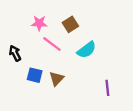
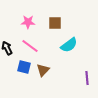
brown square: (70, 24) -> (55, 23), turned 32
pink line: (52, 44) -> (30, 46), moved

